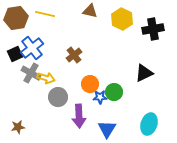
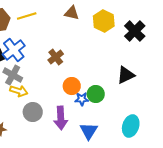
yellow line: (45, 14) -> (27, 16), turned -30
black cross: (153, 29) -> (135, 31), turned -35
yellow arrow: (46, 78) -> (19, 91), moved
gray circle: (58, 97) -> (33, 112), moved

